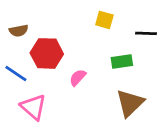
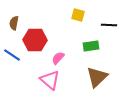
brown semicircle: (19, 31) -> (14, 23), turned 112
pink triangle: (33, 107) -> (50, 80), moved

